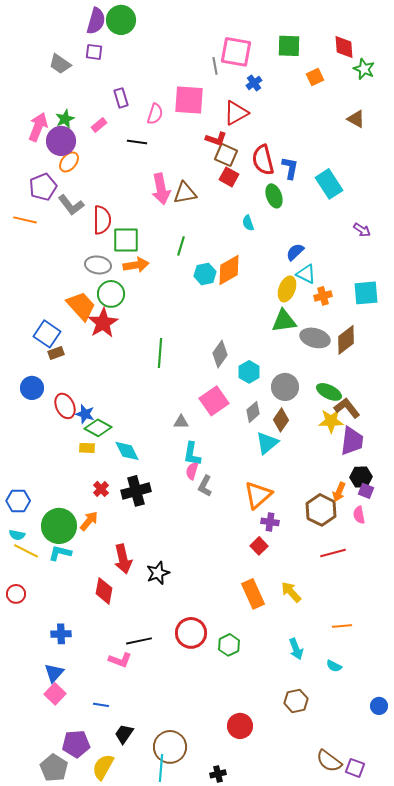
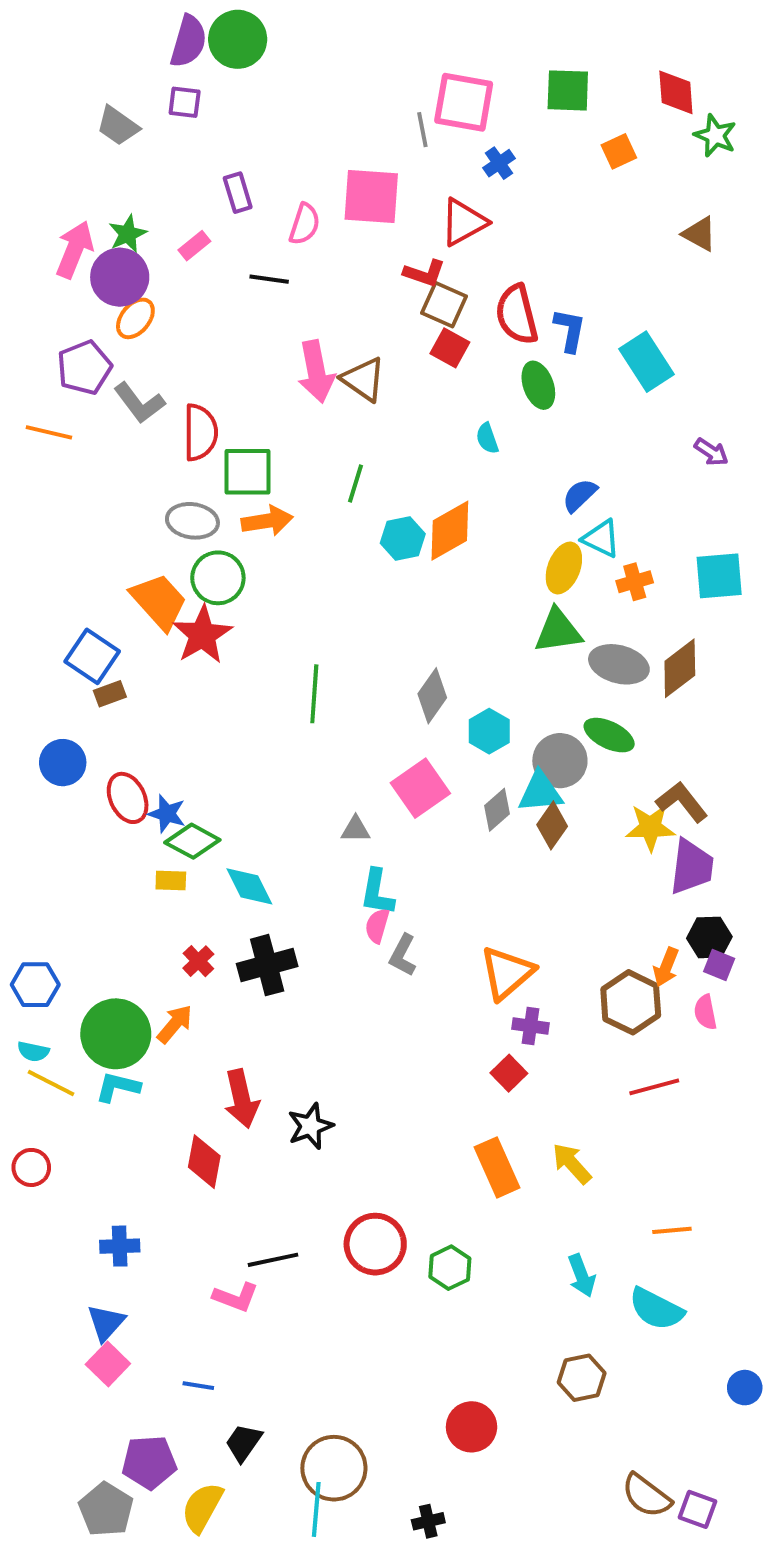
brown triangle: (185, 193) -> (363, 379), turned 45
green ellipse: (329, 392) -> (609, 735), moved
cyan triangle: (267, 443) -> (540, 792), moved, turned 35
cyan semicircle: (334, 666) -> (656, 1309), size x1.8

